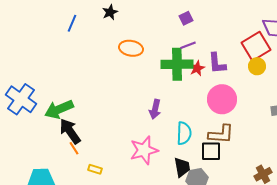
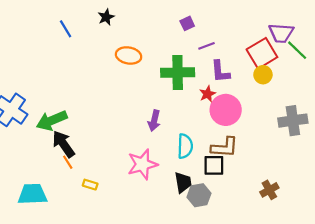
blue line: (72, 23) -> (66, 29), turned -54
purple line: (188, 45) -> (206, 46), moved
red star: (197, 68) -> (207, 94), moved

